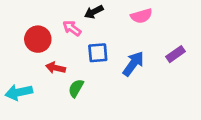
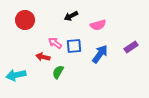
pink semicircle: (141, 16) -> (98, 25), moved
pink arrow: (72, 28) -> (55, 43), moved
red circle: (38, 39) -> (25, 20), moved

